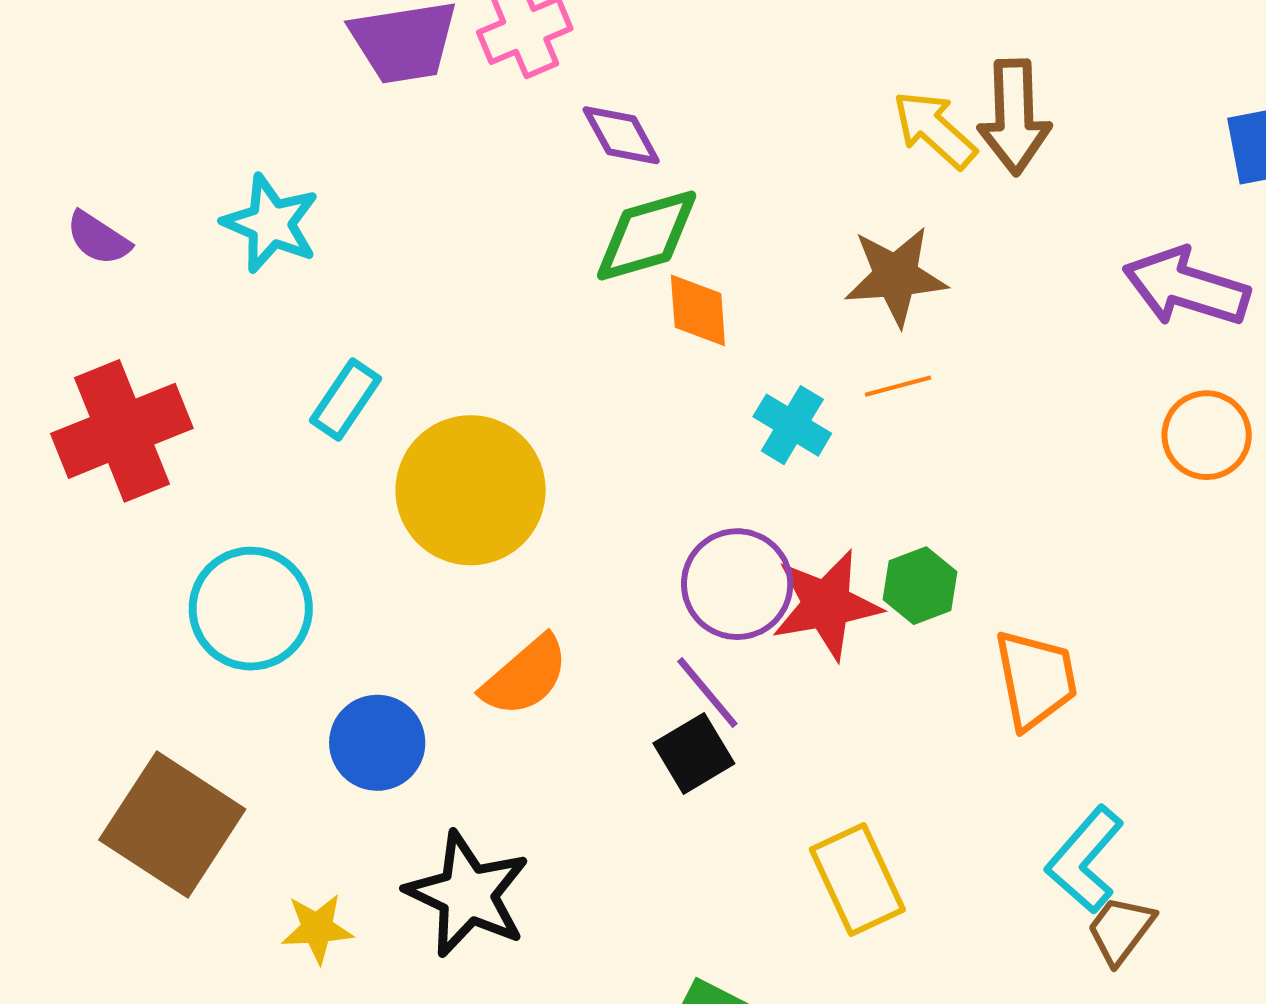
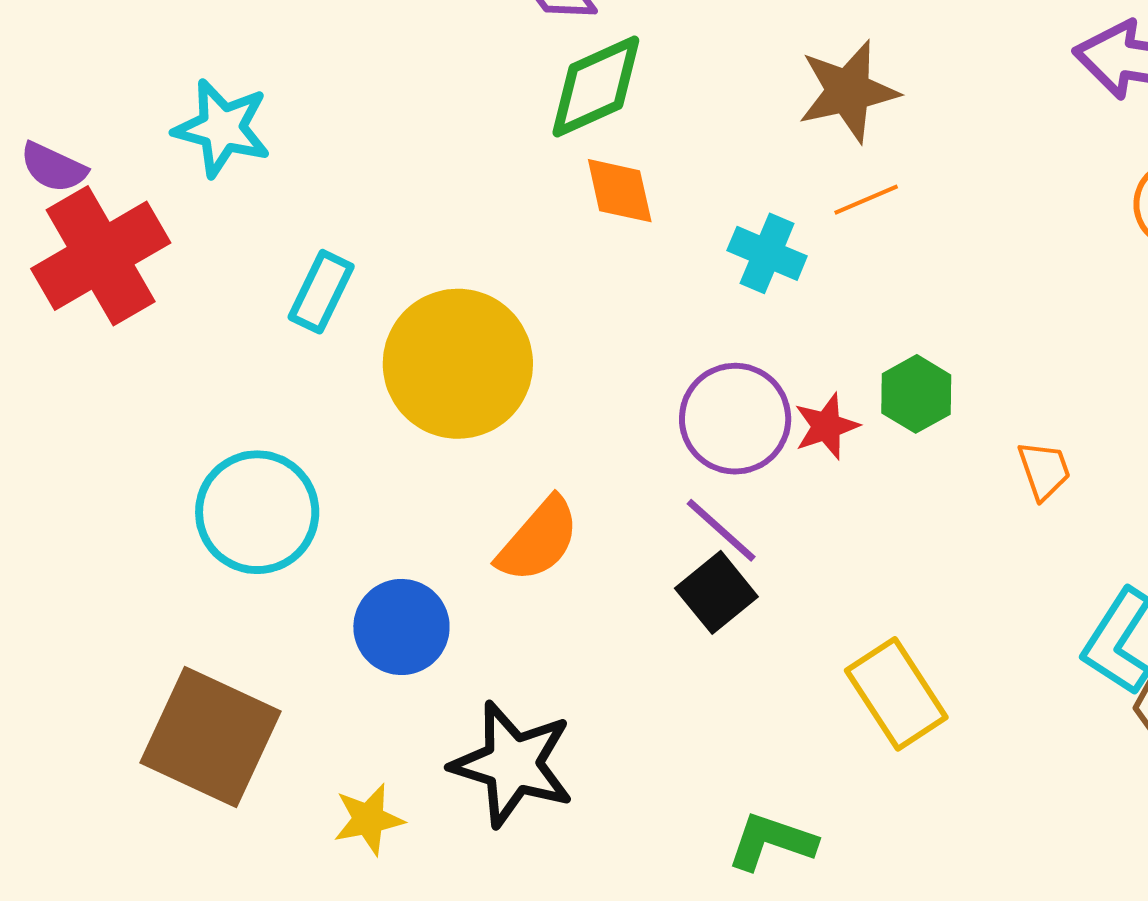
orange diamond: (698, 310) -> (620, 191), moved
red cross: (122, 431) -> (101, 256), moved
red star: (826, 605) -> (826, 426), size x0.6
orange trapezoid: (1036, 679) -> (1044, 470), size x0.6

